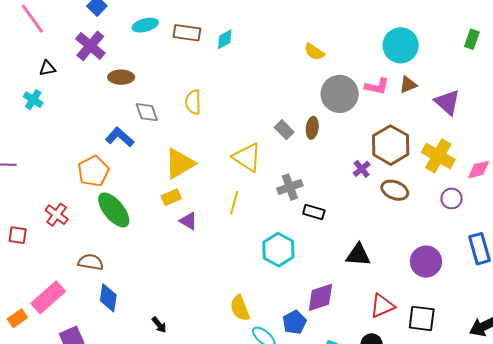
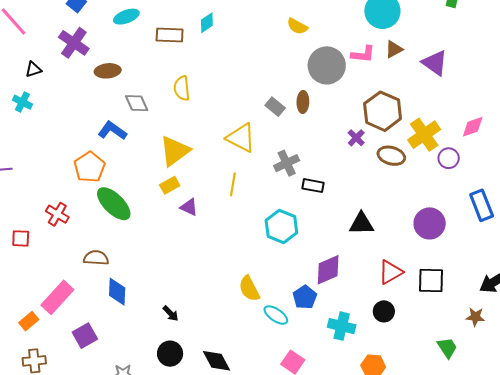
brown rectangle: (187, 33) -> (170, 35), moved
yellow cross: (438, 156) -> (424, 135), moved, turned 32

